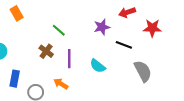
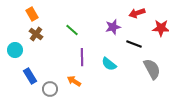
brown cross: (46, 51) -> (36, 34), moved
blue rectangle: (15, 79) -> (30, 76), turned -42

